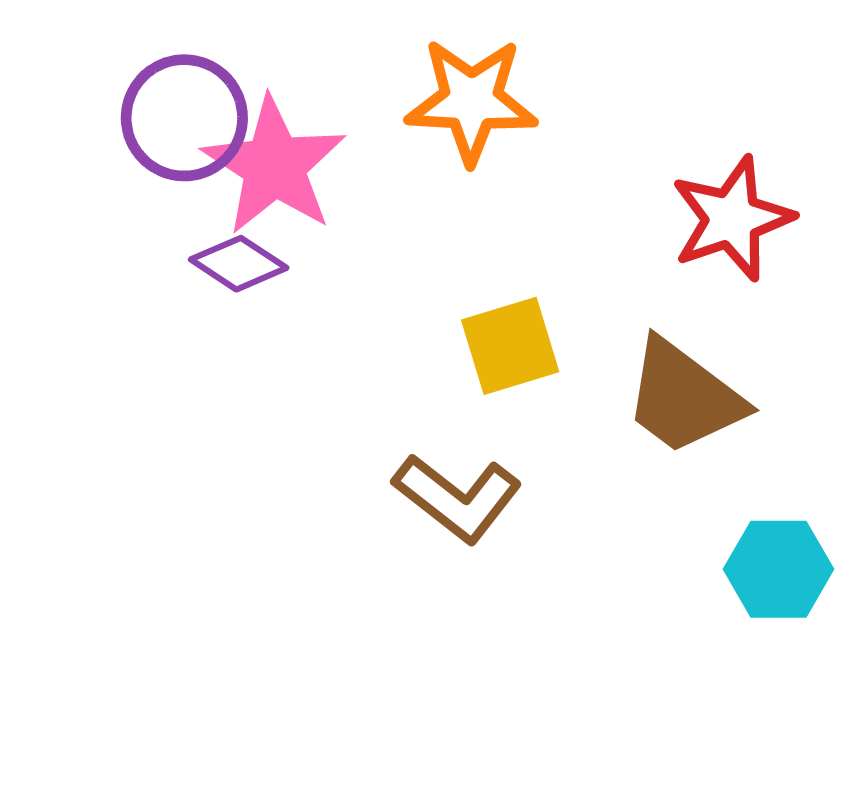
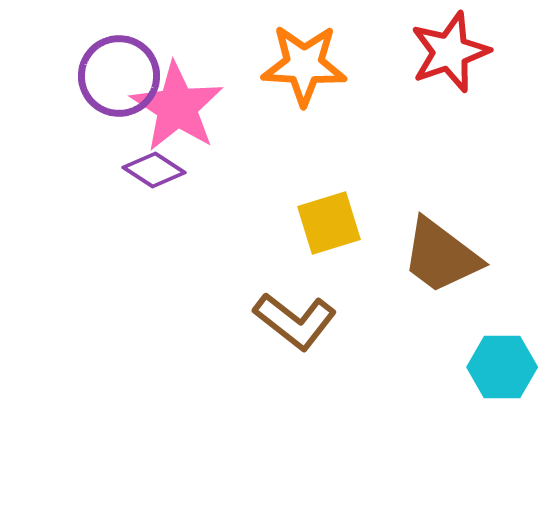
red star: (732, 219) -> (450, 52), moved

